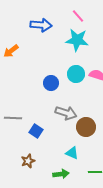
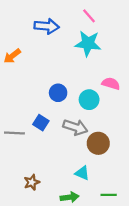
cyan circle: (76, 74) -> (89, 100), moved
blue square: (36, 131) -> (41, 123), moved

